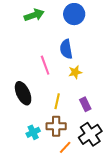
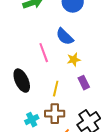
blue semicircle: (66, 49) -> (65, 37), turned -36
purple rectangle: (85, 104) -> (84, 83), moved

